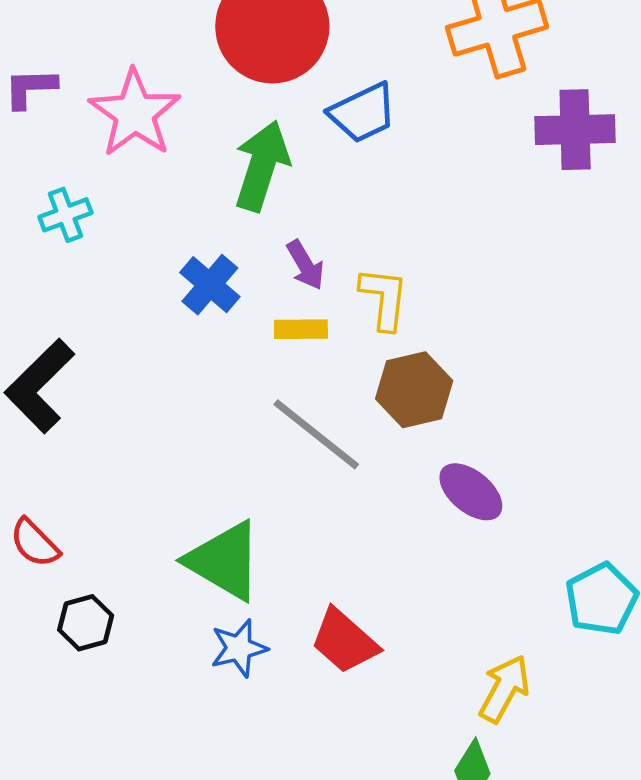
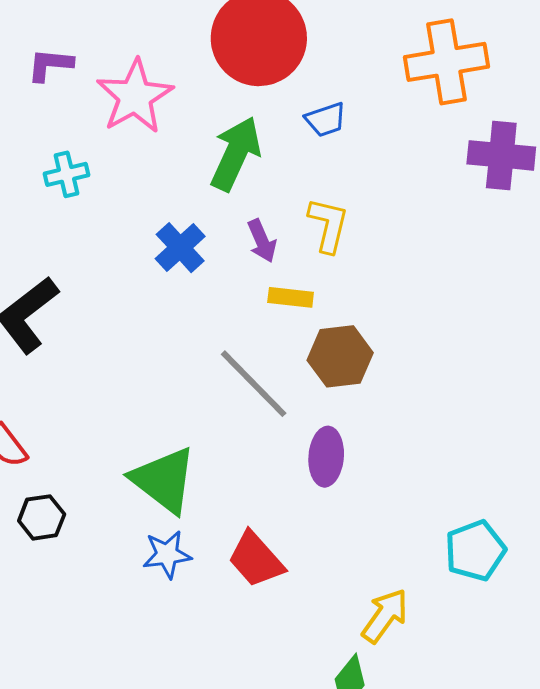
blue trapezoid: (363, 113) -> (326, 120), size x0.7
yellow L-shape: (384, 298) -> (328, 225), moved
yellow rectangle: (301, 329) -> (291, 297), moved
purple ellipse: (471, 492) -> (326, 457), moved, turned 48

